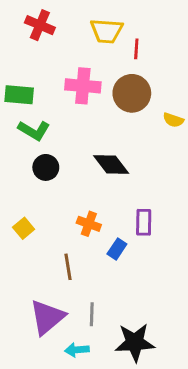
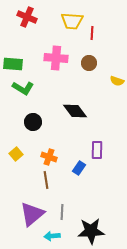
brown circle: (132, 93) -> (89, 63), size x0.6
black circle: (46, 167) -> (33, 122), moved
orange cross: (89, 224) -> (49, 157), moved

